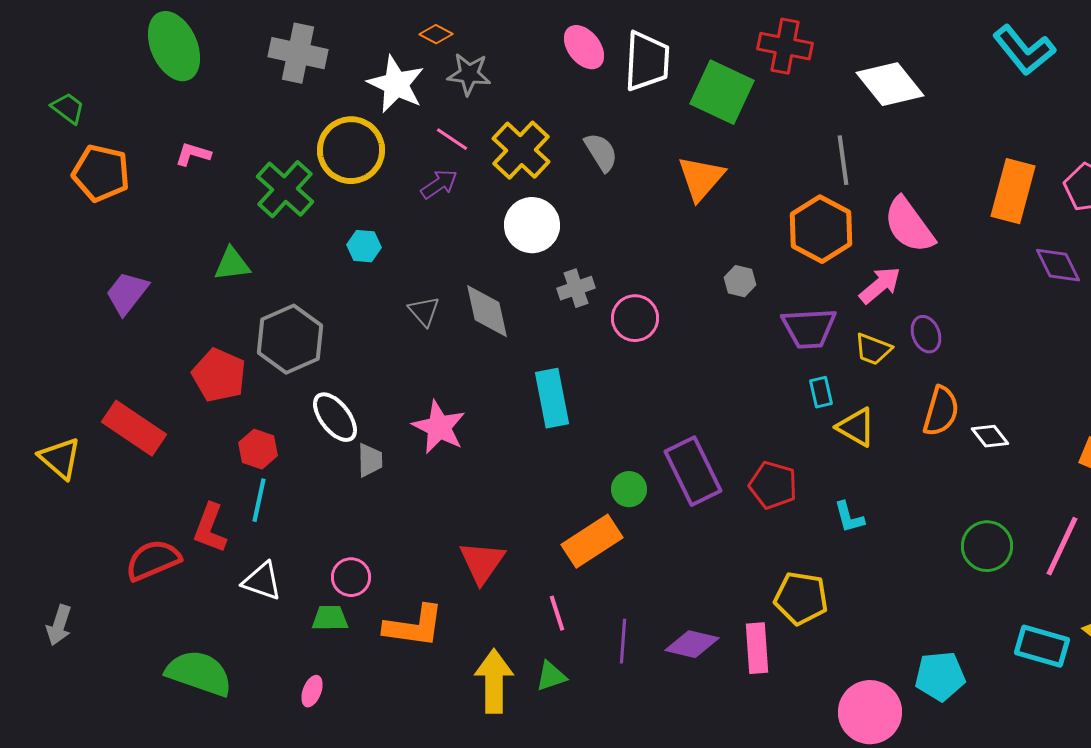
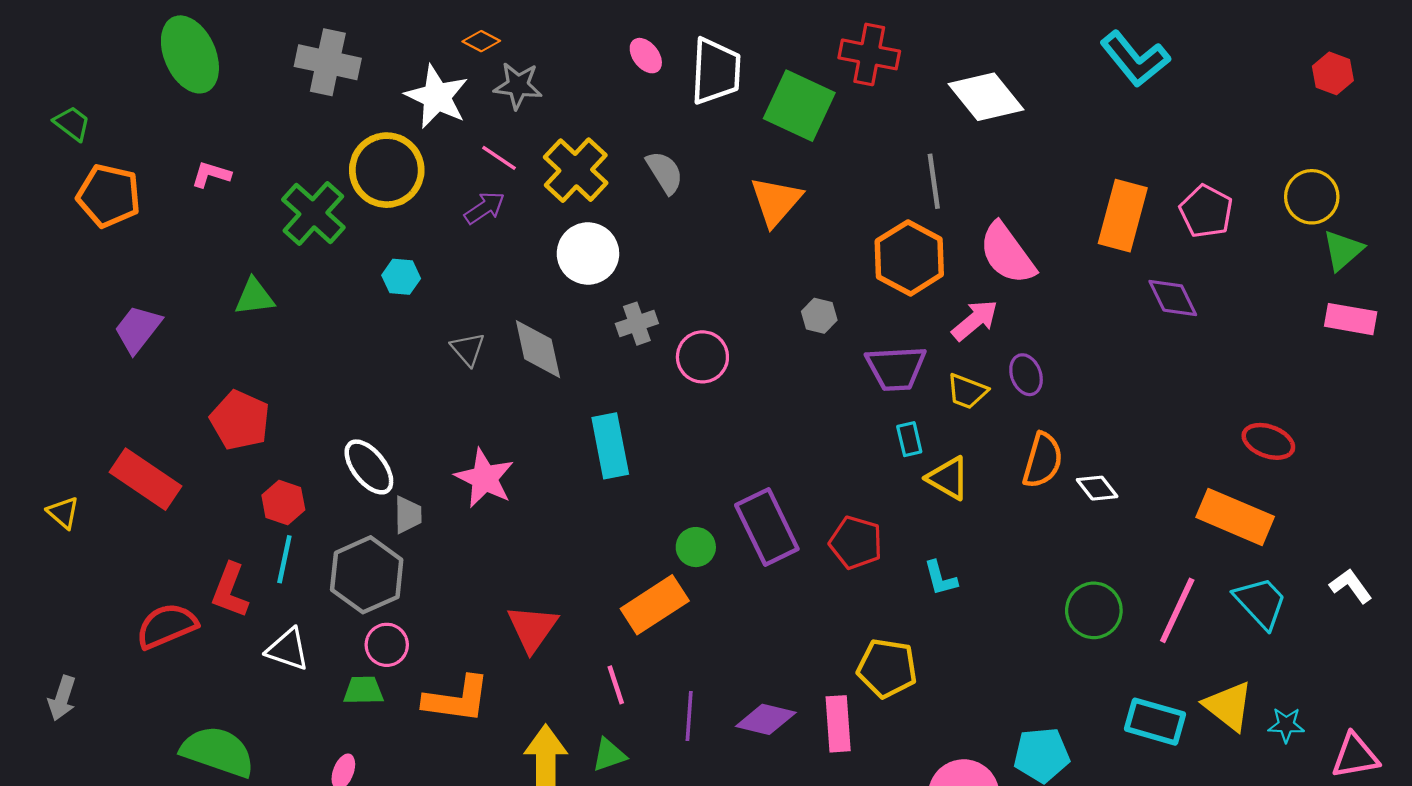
pink ellipse: (584, 47) -> (646, 56), size x0.7
gray hexagon: (290, 339) -> (367, 575), moved
yellow triangle: (60, 458) -> (63, 513), size x0.7

